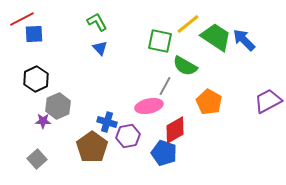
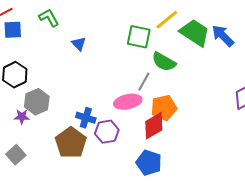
green L-shape: (97, 22) -> (49, 18), moved
orange pentagon: (209, 102) -> (164, 108), moved, turned 30
blue pentagon: (164, 153) -> (149, 163), moved

